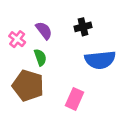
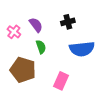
green semicircle: (40, 57) -> (41, 47), moved

